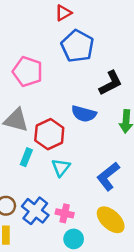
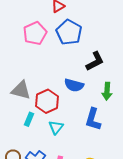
pink pentagon: (28, 72) -> (35, 33), moved, turned 30
blue L-shape: (108, 176) -> (93, 119), moved, turned -35

